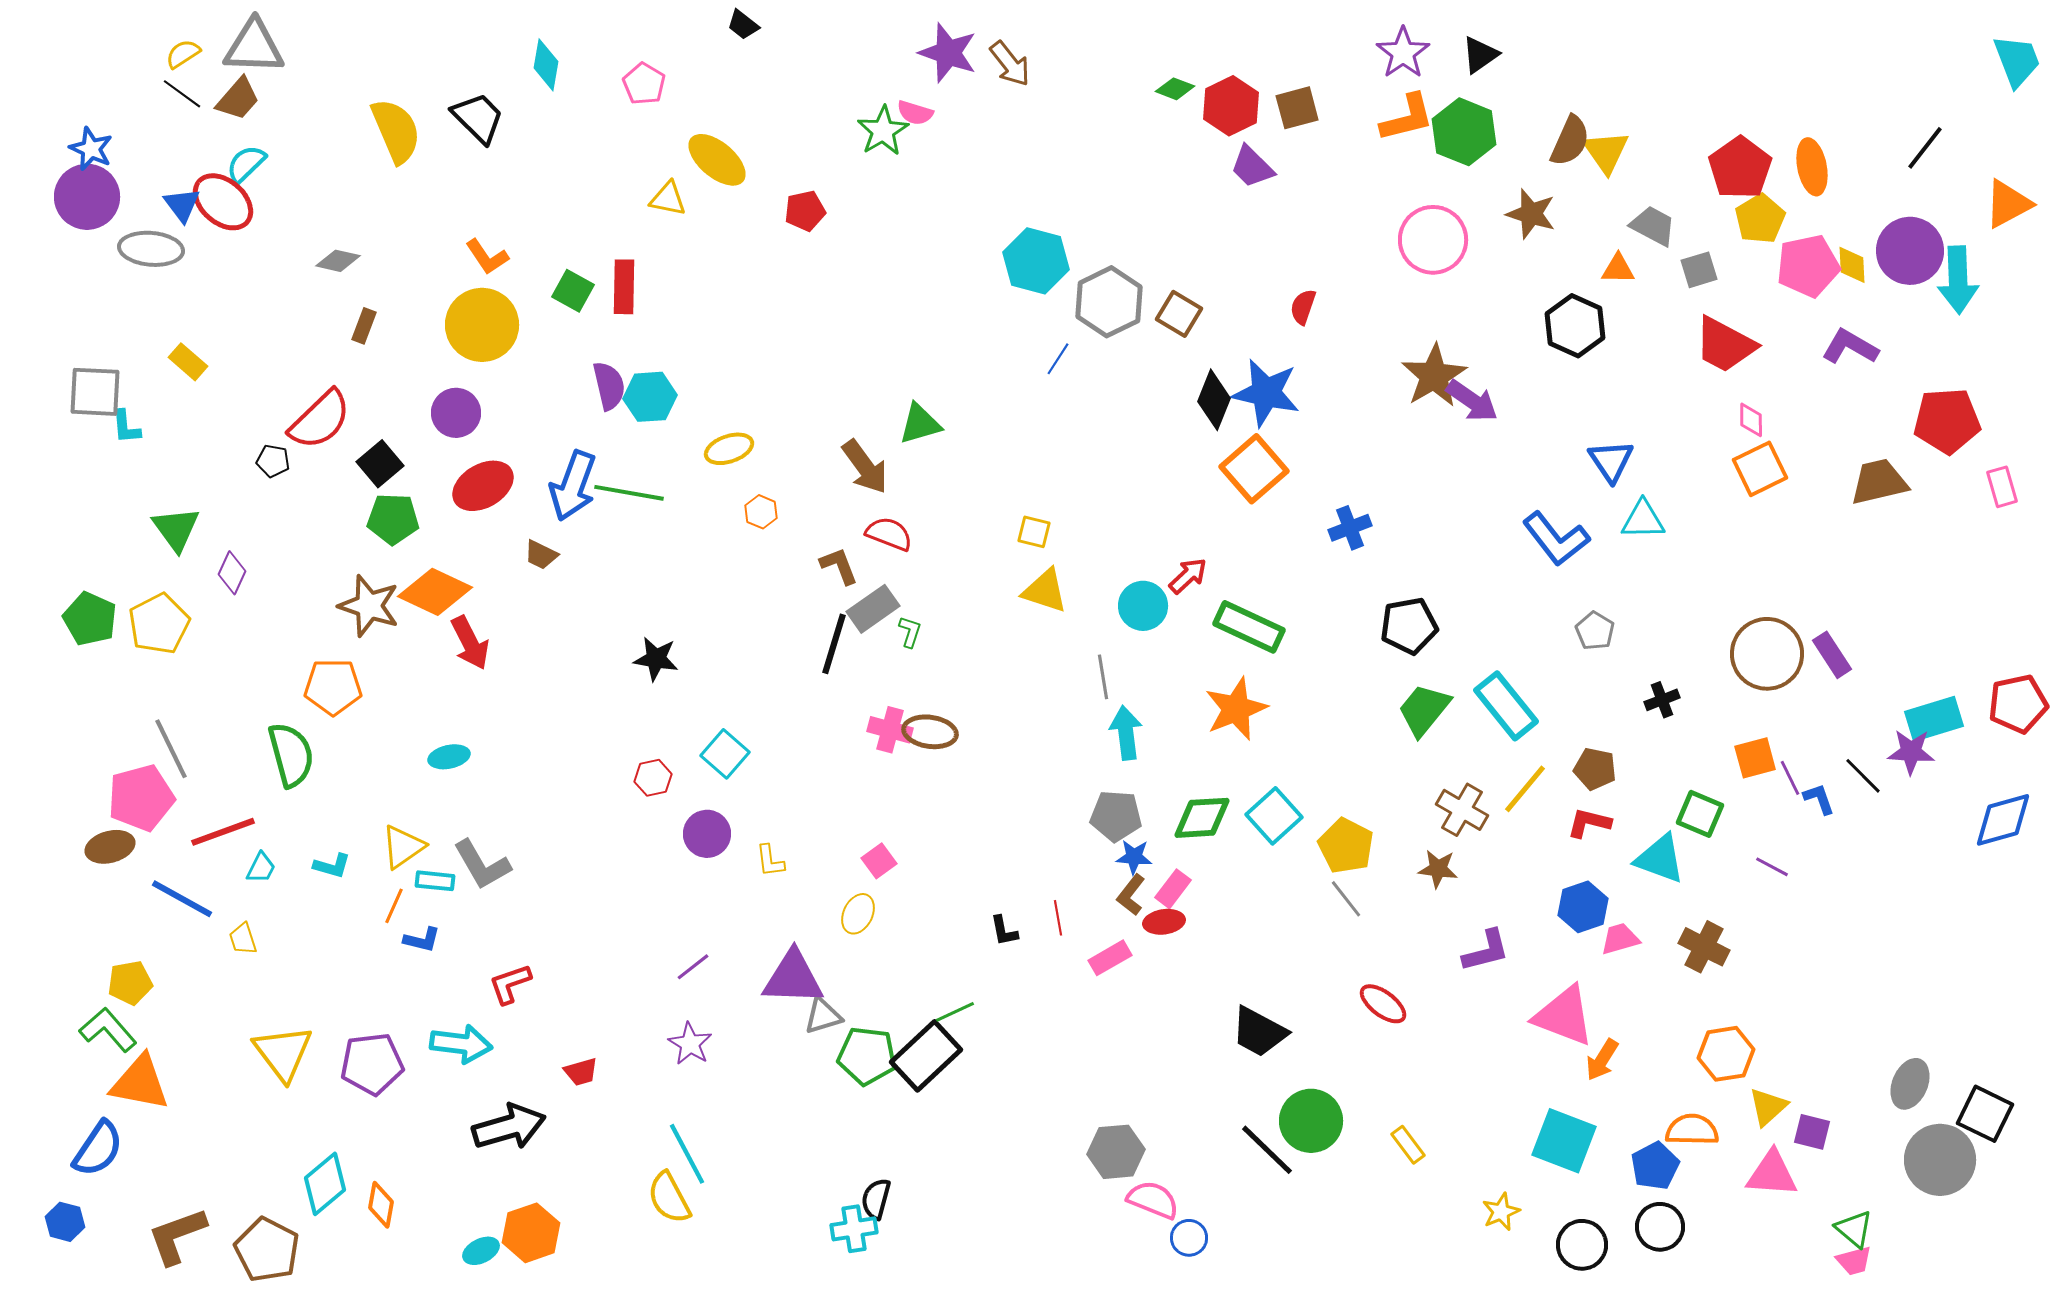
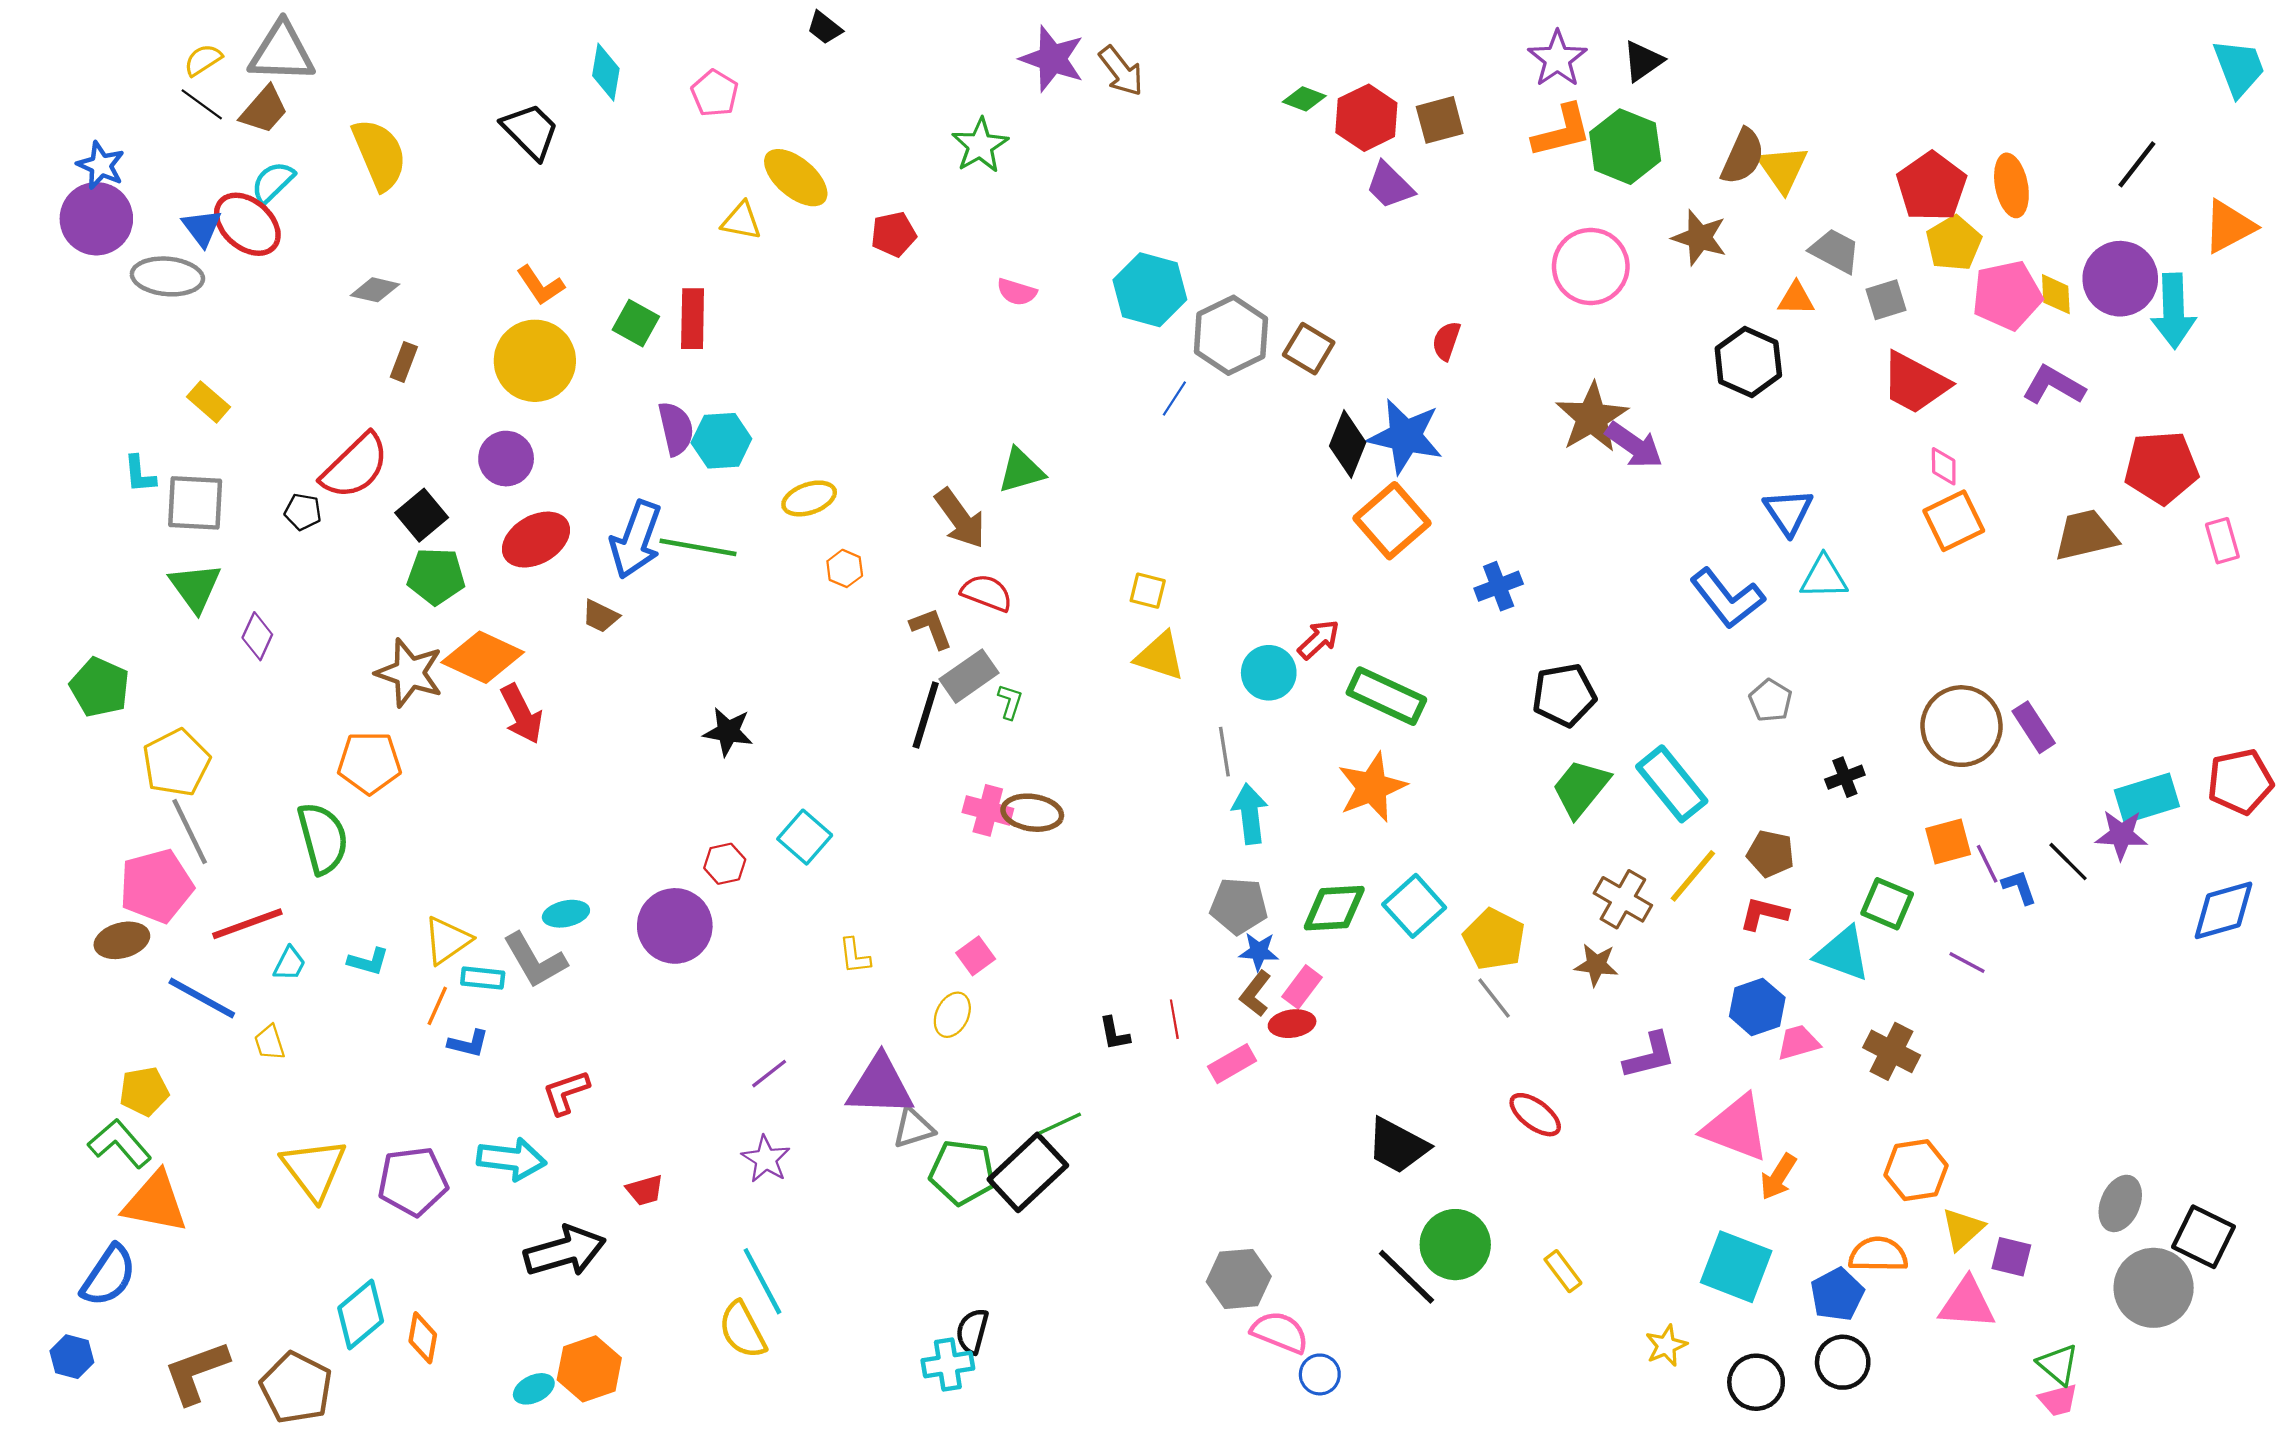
pink semicircle: (915, 113) -> (1017, 292), moved
yellow semicircle: (396, 131) -> (379, 154), moved
gray square: (95, 392) -> (195, 503), moved
yellow pentagon: (159, 624) -> (176, 763), moved
cyan ellipse: (449, 757) -> (566, 914), moved
purple circle: (707, 834) -> (675, 926), moved, size x1.4

